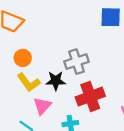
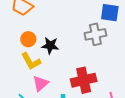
gray cross: (76, 62) -> (95, 34), moved
black star: (56, 81) -> (50, 46), moved

